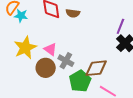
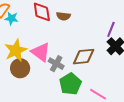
pink triangle: (50, 49) -> (41, 52), size x1.5
brown circle: (46, 68) -> (20, 68), moved
brown diamond: (96, 68) -> (84, 57), moved

